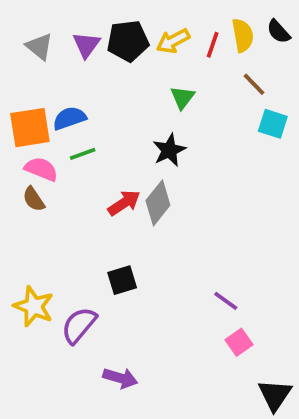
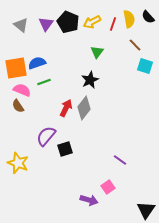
black pentagon: (128, 41) -> (68, 22), turned 30
red arrow: (124, 203) -> (66, 108), turned -30
purple semicircle: (79, 325) -> (46, 136), moved
pink square: (239, 342) -> (108, 187), moved
purple arrow: (120, 378) -> (89, 200), moved

